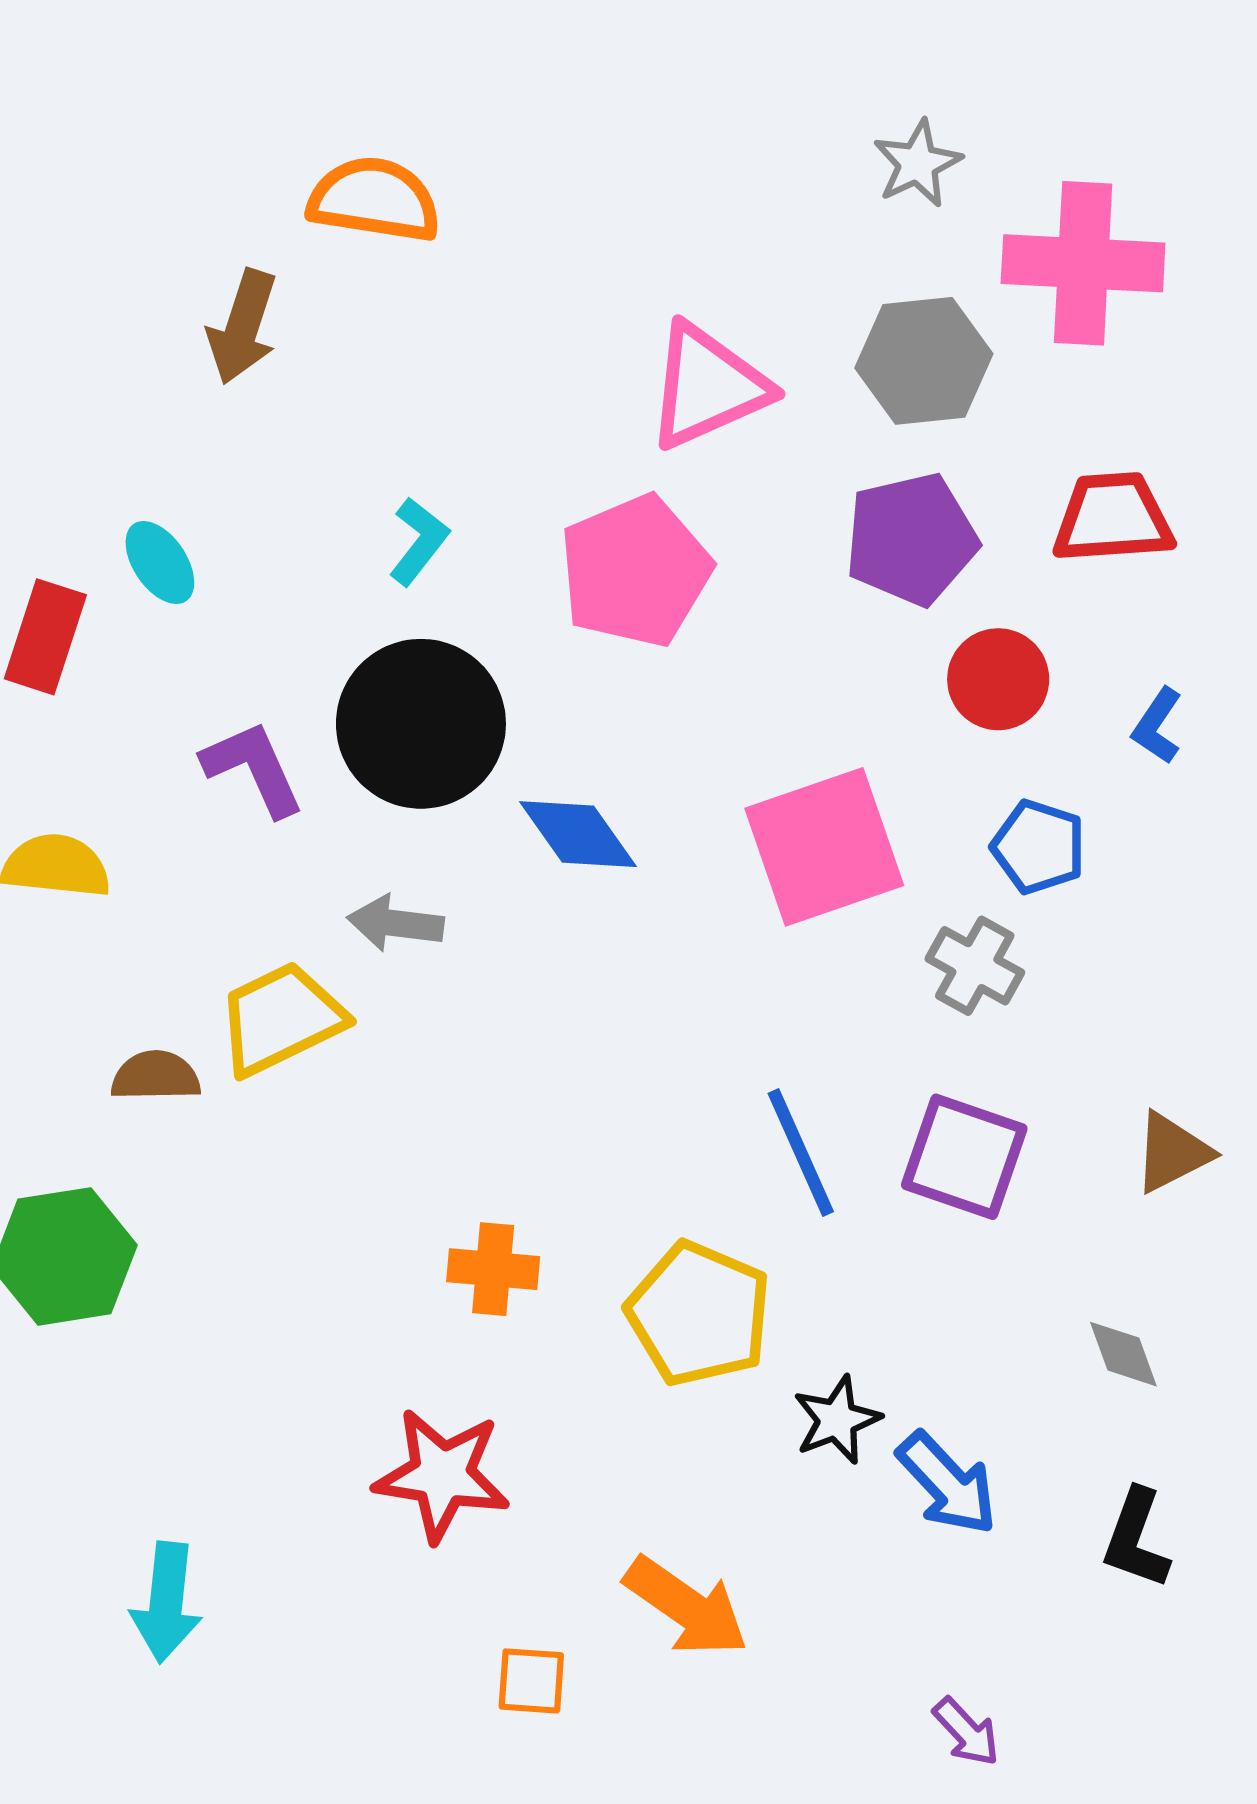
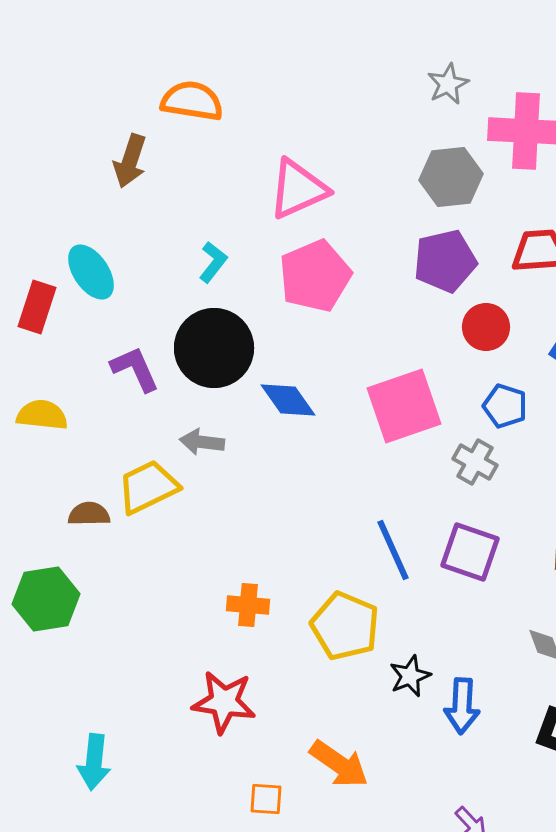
pink triangle: (707, 386) -> (298, 189), moved
cyan ellipse: (160, 562) -> (91, 272), size x1.4
blue arrow: (947, 1484) -> (462, 706), turned 46

